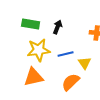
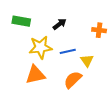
green rectangle: (31, 24) -> (21, 21), moved
black arrow: (58, 27) -> (60, 24), turned 32

